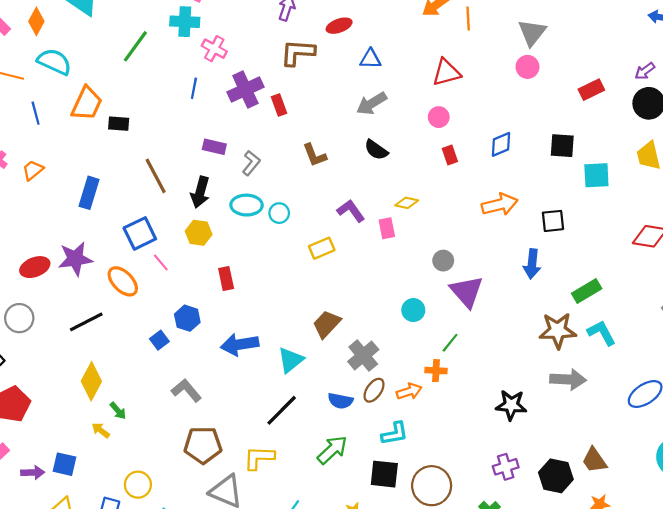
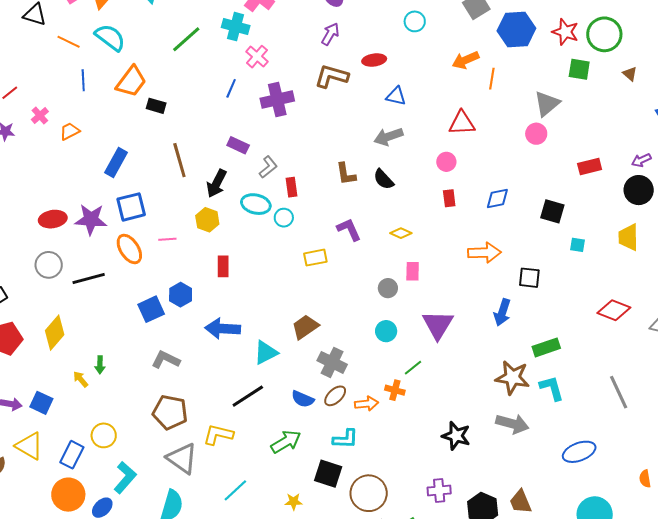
red rectangle: (279, 105) -> (292, 187), moved
brown L-shape: (315, 155) -> (346, 174), moved
cyan square: (596, 175) -> (578, 245), size x0.6
pink rectangle: (387, 228) -> (413, 271), moved
blue square: (140, 233) -> (131, 207), moved
gray circle: (443, 261) -> (388, 288), moved
pink line: (161, 263) -> (167, 239), turned -66
gray circle: (19, 318) -> (49, 265), moved
blue square: (159, 340) -> (151, 309), size x1.5
gray cross: (363, 356) -> (332, 362), turned -36
yellow diamond: (91, 381) -> (55, 333), moved
gray L-shape: (186, 390) -> (166, 360), turned -36
green arrow: (118, 411) -> (100, 365), turned 30

